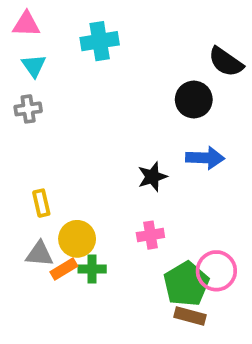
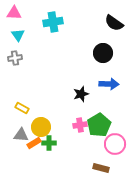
black semicircle: (226, 62) -> (114, 23), moved
yellow rectangle: (41, 203) -> (22, 108), turned -48
green pentagon: (186, 284) -> (99, 125), moved

